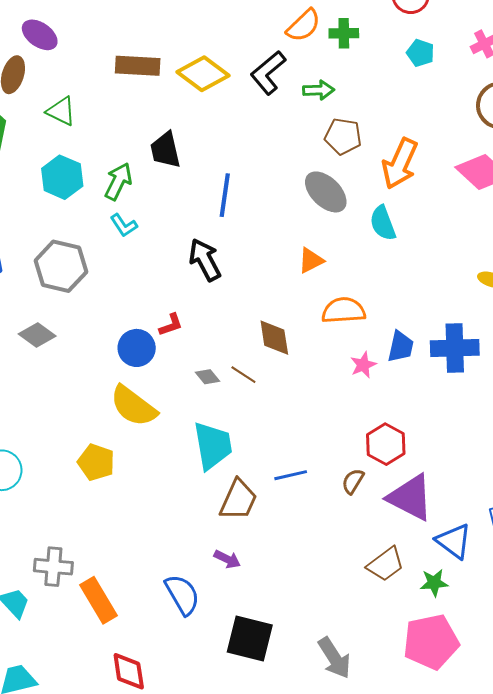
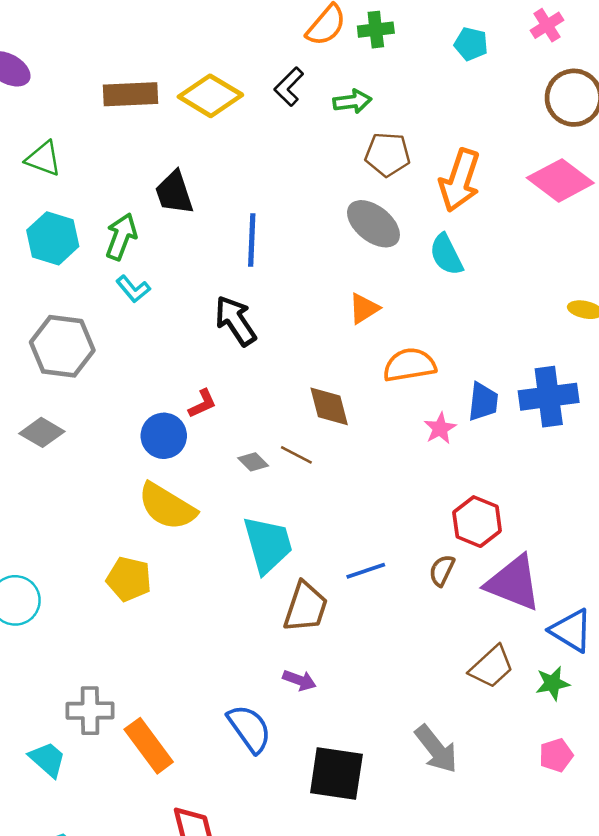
black L-shape: (268, 73) -> (289, 87), size x0.7
pink pentagon: (431, 642) -> (556, 755), size x0.5
gray arrow: (334, 658) -> (436, 749), moved

